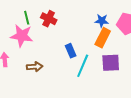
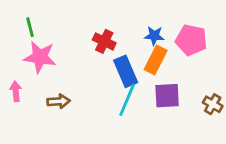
green line: (27, 18) -> (30, 27), moved
red cross: (49, 19) -> (104, 41), moved
blue rectangle: (71, 51) -> (126, 71), moved, size x1.5

